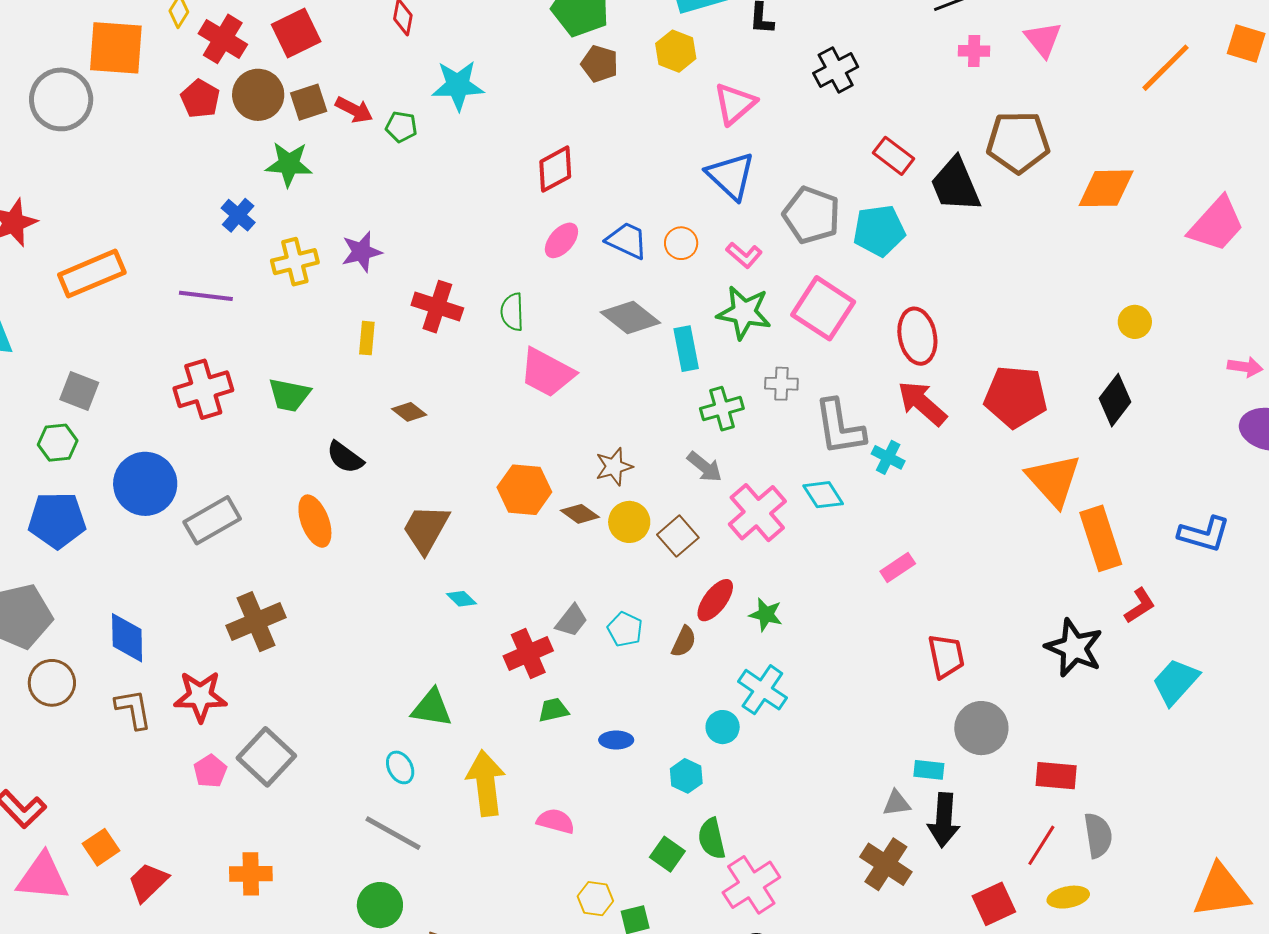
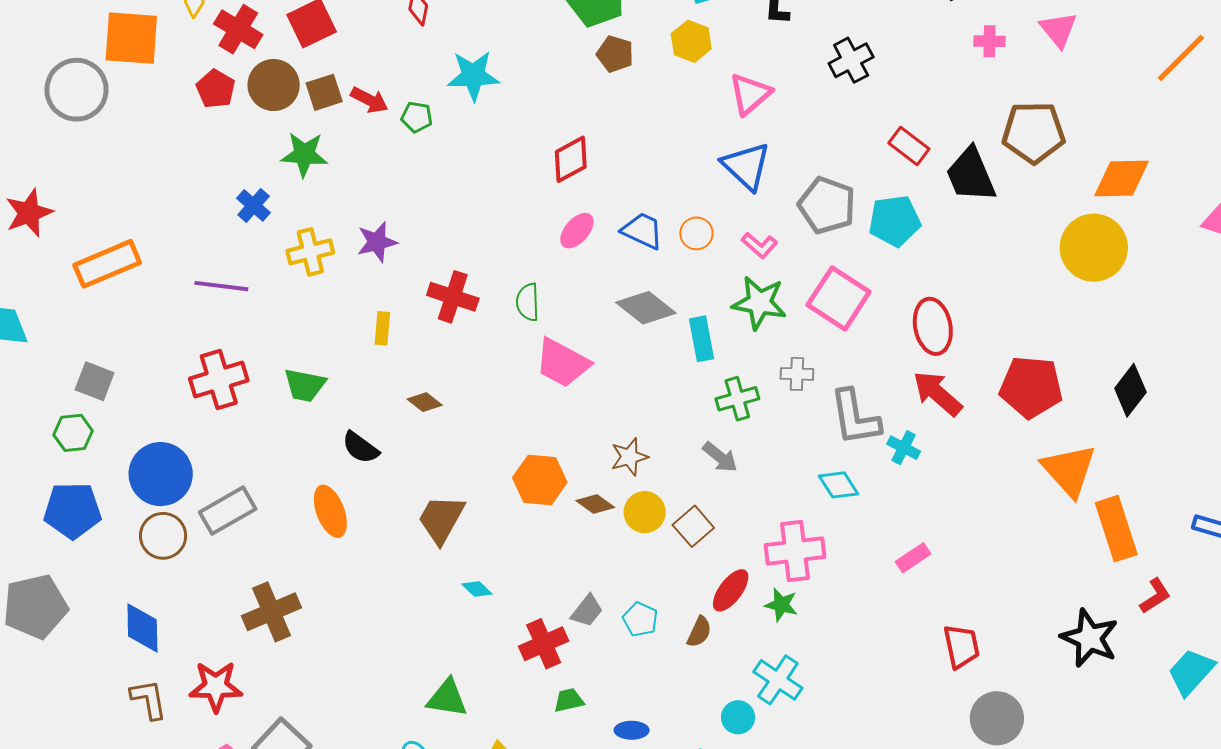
yellow circle: (1135, 322) -> (1094, 248), moved, size x2.0
pink cross: (757, 513) -> (795, 551), moved, turned 34
brown circle: (52, 683) -> (163, 536), moved

